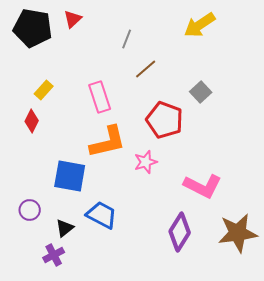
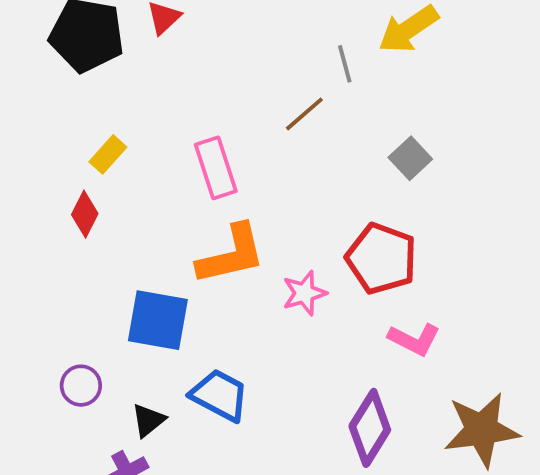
gray line: (127, 39) -> (345, 64), moved, turned -36
red pentagon: (165, 120) -> (381, 258), moved
pink L-shape: (203, 186) -> (414, 339), size x0.7

